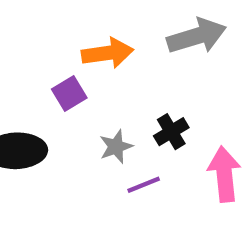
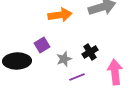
purple square: (69, 93) -> (42, 45), moved

